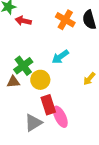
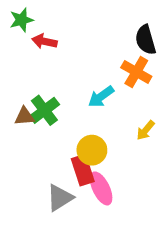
orange cross: (65, 20) -> (136, 72), moved
yellow circle: (40, 80) -> (92, 150), moved
brown triangle: (13, 82) -> (25, 116), moved

